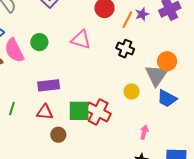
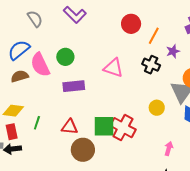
purple star: (142, 14) -> (173, 51), moved
pink triangle: (81, 40) -> (113, 68), moved
purple rectangle: (49, 85) -> (74, 86), moved
brown circle: (58, 135) -> (83, 150), size x1.5

